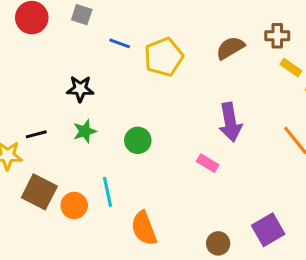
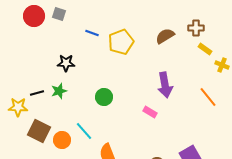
gray square: (82, 15) -> (59, 14), moved
green star: (85, 131) -> (59, 91), moved
cyan line: (108, 192) -> (84, 131), turned -30

